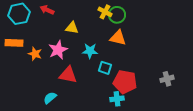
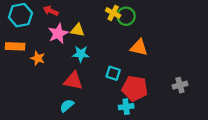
orange triangle: (118, 38) -> (139, 47), moved
pink star: (58, 50) -> (58, 33), moved
cyan star: (90, 51) -> (81, 54), moved
cyan semicircle: (50, 98) -> (67, 106), moved

